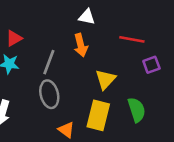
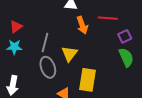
orange arrow: (81, 45) -> (82, 25), moved
yellow triangle: (105, 79) -> (69, 54), moved
green semicircle: (137, 110) -> (126, 57), moved

